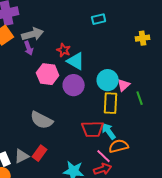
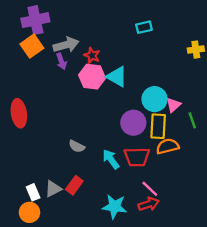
red star: (64, 50) -> (92, 55), moved
pink hexagon: (48, 74) -> (92, 77), moved
purple circle: (74, 85) -> (133, 123), moved
gray semicircle: (42, 120) -> (77, 146), size x0.6
cyan arrow: (109, 131) -> (111, 159), moved
orange semicircle: (119, 146) -> (168, 146), moved

